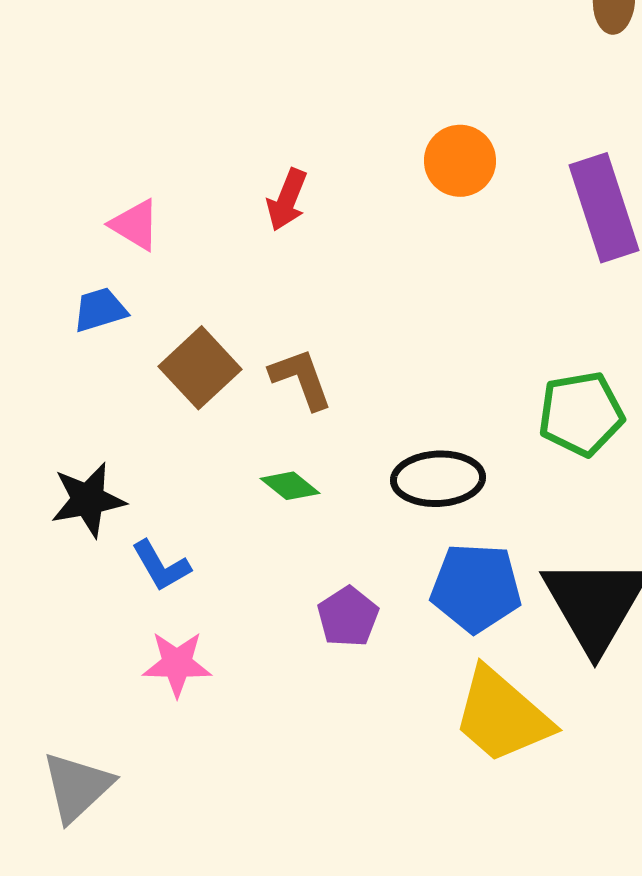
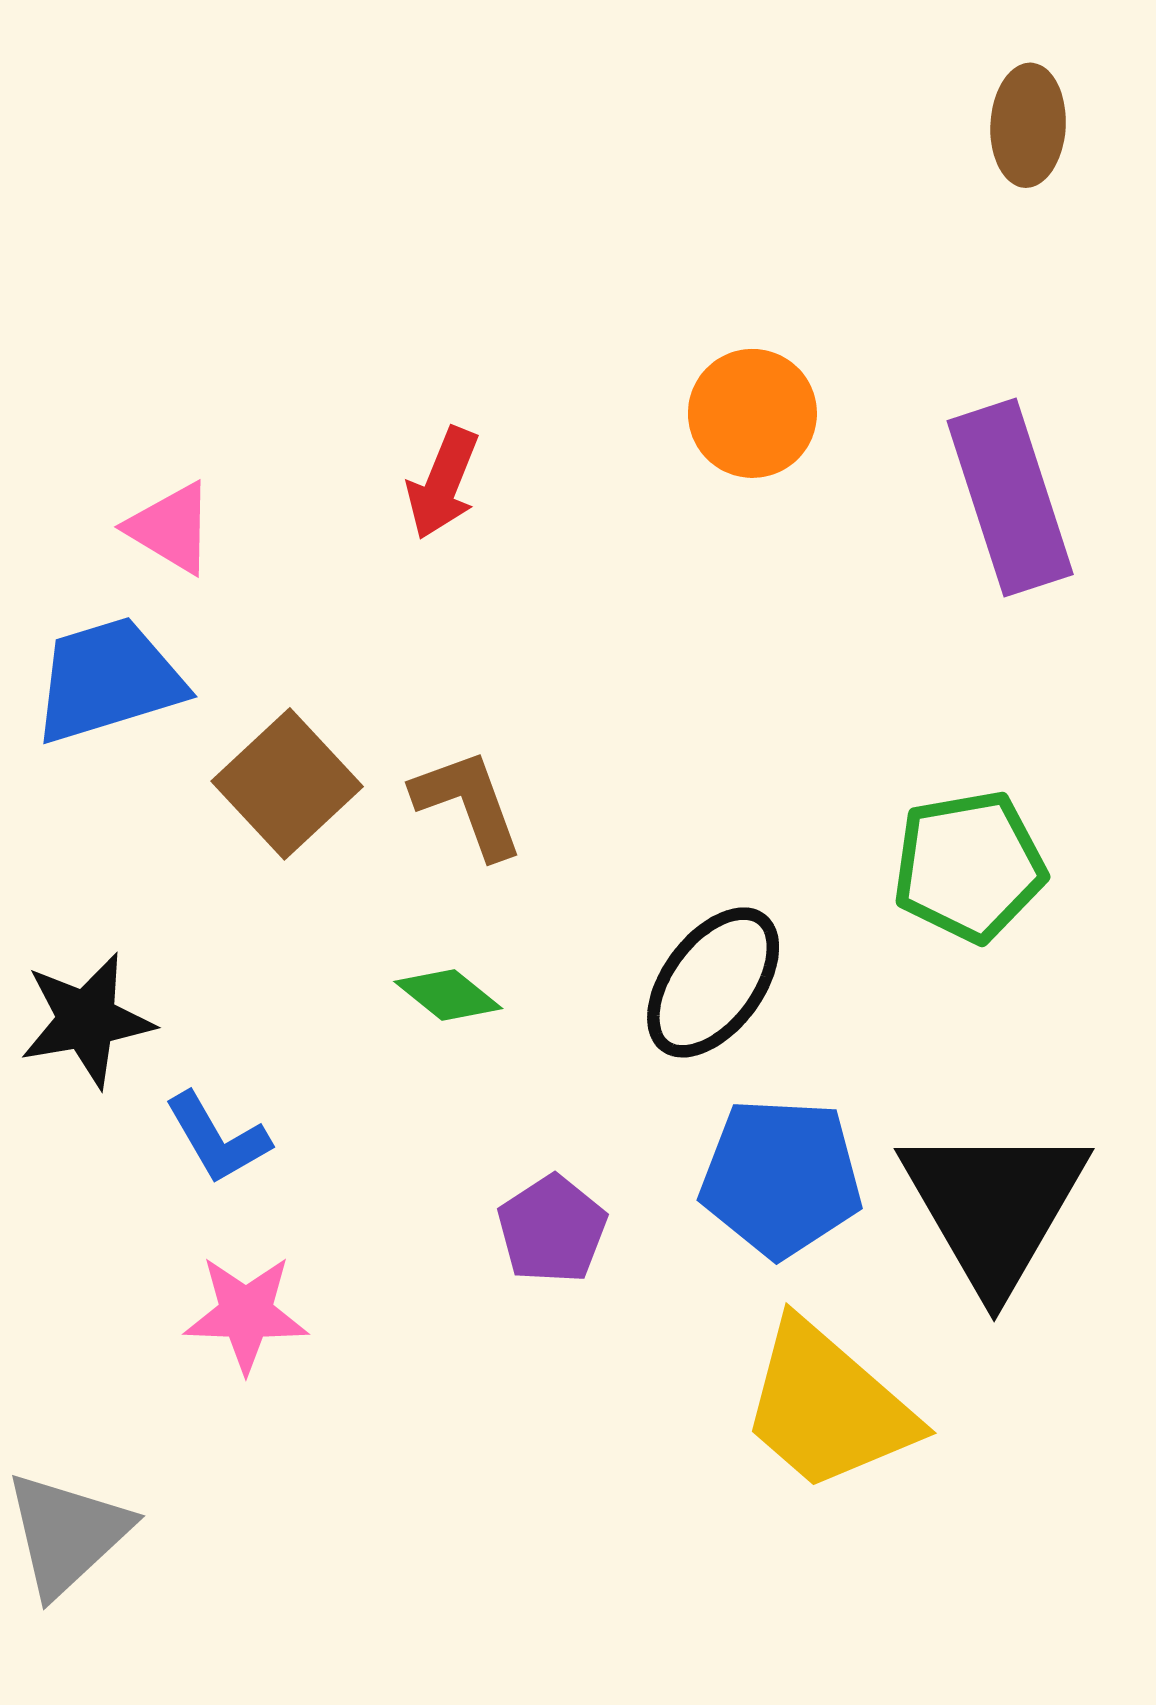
blue trapezoid: (100, 310) -> (108, 680), size x1.6
black ellipse: (438, 479) -> (713, 982), turned -50

